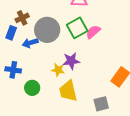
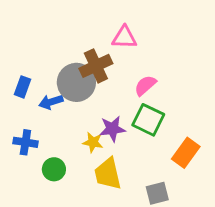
brown cross: (22, 18) -> (96, 66), moved, size x1.5
green square: (77, 28) -> (148, 120), moved, turned -35

